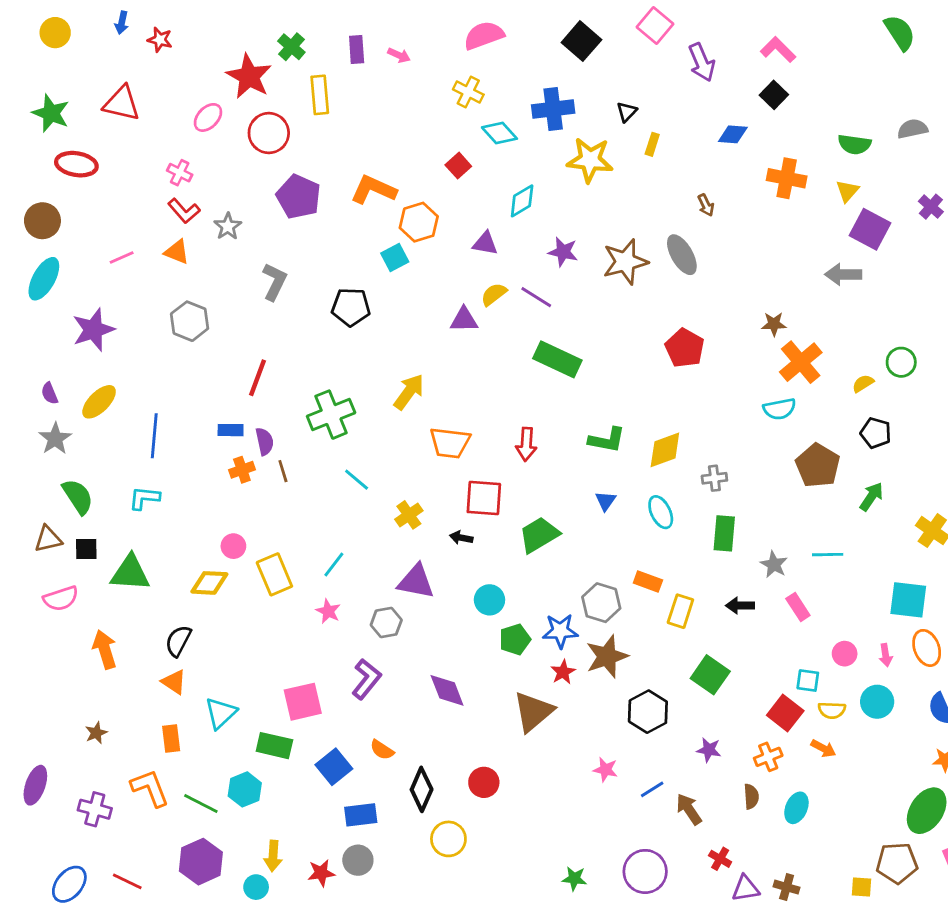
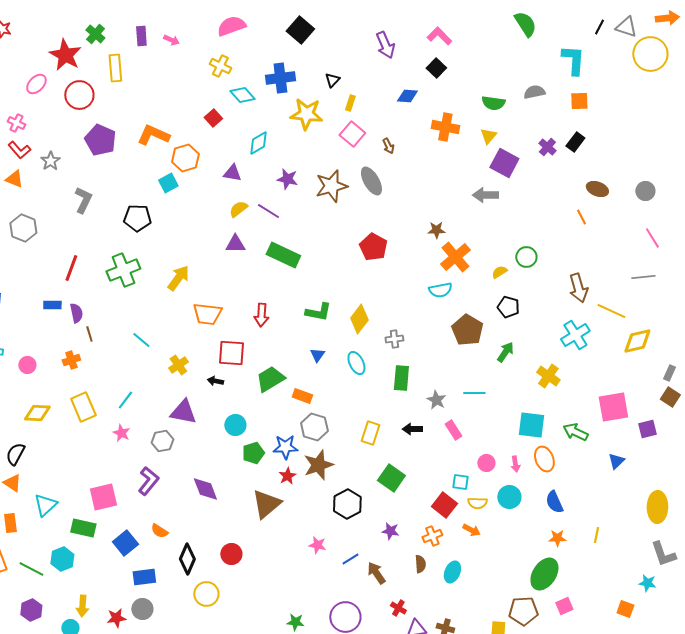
pink square: (655, 25) -> (352, 134), moved
purple triangle: (464, 320) -> (235, 244), moved
green cross: (331, 415) -> (123, 270), moved
yellow diamond: (665, 450) -> (359, 319), turned -32
orange cross: (242, 470) -> (71, 360), moved
pink circle: (233, 546) -> (27, 365), moved
orange rectangle: (648, 581) -> (302, 396), moved
purple hexagon: (201, 862) -> (31, 610), size x0.7

